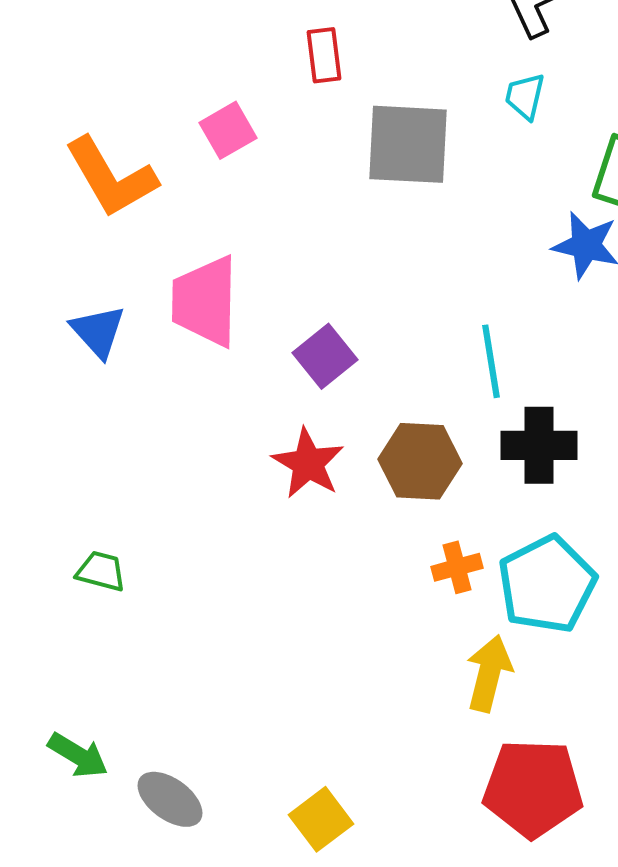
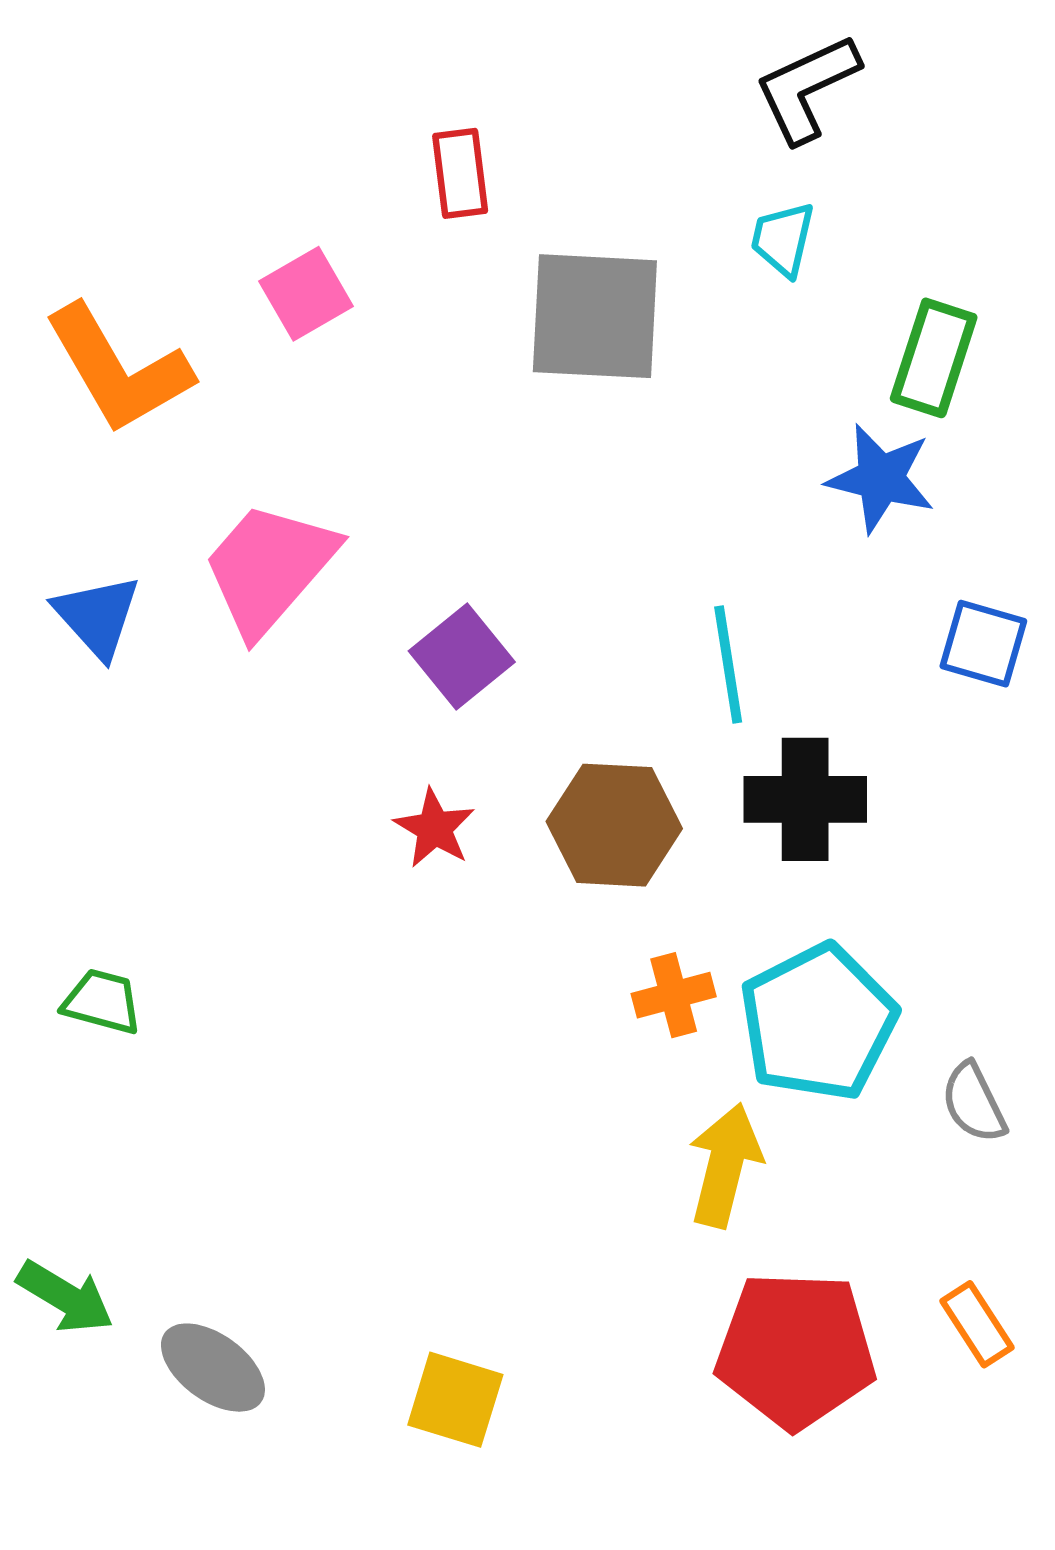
pink trapezoid: (205, 301) -> (269, 568), turned 40
red star: (308, 463) -> (434, 828), size x0.7
yellow square: (321, 819) -> (455, 1400), turned -36

